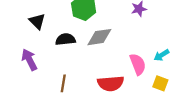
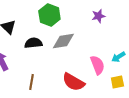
red semicircle: (111, 83) -> (73, 82), turned 35
yellow square: (160, 83) -> (117, 82), turned -32

